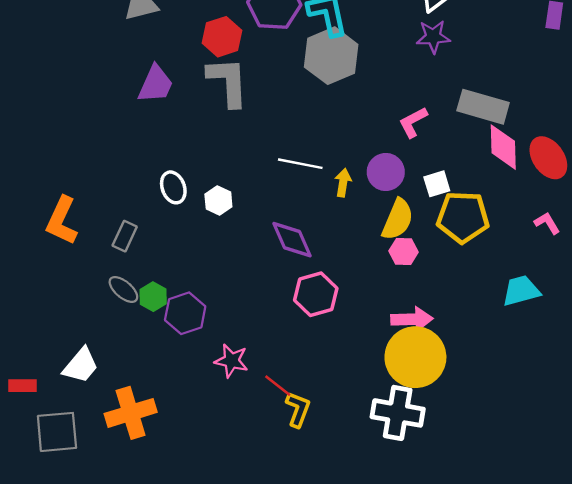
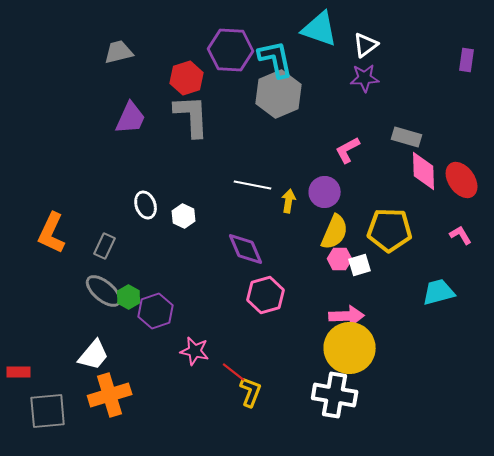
gray rectangle: (483, 107) -> (407, 137), size x0.7
white square: (437, 184) -> (360, 265), moved
gray ellipse: (123, 289) -> (104, 291), size x1.4
white trapezoid: (81, 365) -> (94, 355), moved

